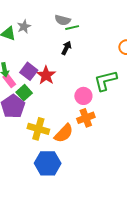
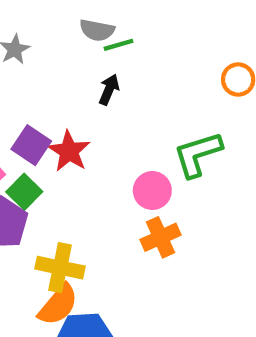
orange semicircle: (64, 133) -> (58, 305), moved

